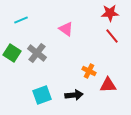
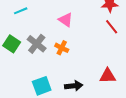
orange cross: (89, 71) -> (62, 48), moved

